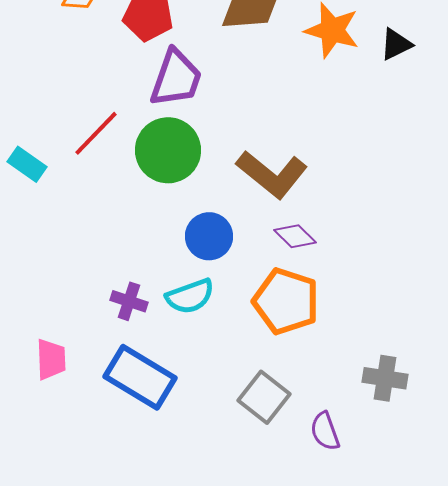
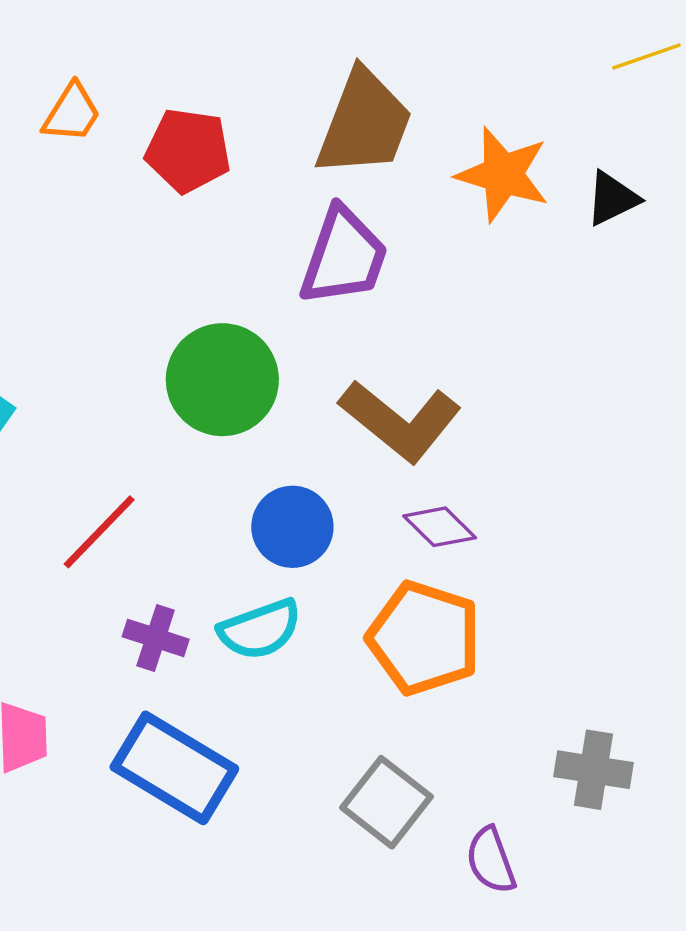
purple trapezoid: (176, 78) -> (344, 257), moved
red line: (96, 133) -> (99, 532), moved

